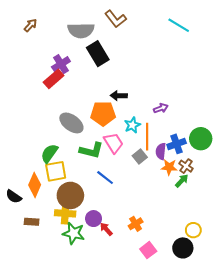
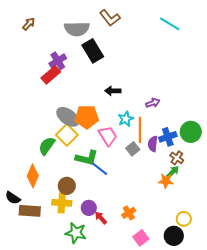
orange pentagon: (103, 113) -> (87, 117), moved
green L-shape: (91, 150) -> (87, 158), moved
orange star: (169, 167) -> (166, 181), moved
yellow square: (56, 171) -> (67, 135), moved, turned -35
brown circle: (70, 195) -> (67, 186), size x0.7
black semicircle: (14, 197) -> (13, 198), moved
brown rectangle: (32, 222) -> (30, 211), size x1.5
green star: (74, 233) -> (76, 233), moved

